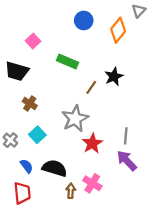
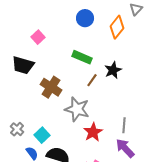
green rectangle: (68, 61) -> (82, 57), moved
brown cross: (30, 103) -> (51, 87), moved, size x1.5
gray star: (75, 119) -> (77, 109), turned -30
cyan square: (37, 135) -> (42, 135), moved

